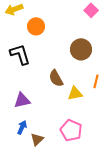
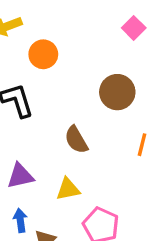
yellow triangle: (75, 93) -> (68, 189), moved
blue arrow: (22, 127) -> (20, 220), turned -32

